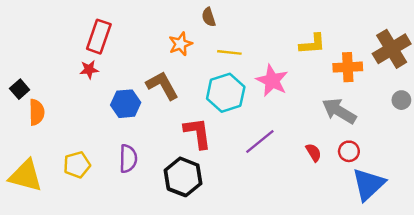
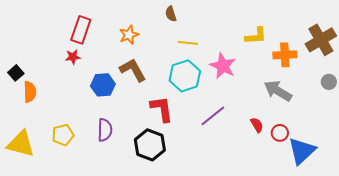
orange star: (181, 44) -> (129, 35), moved
red circle: (349, 151) -> (280, 133), moved

